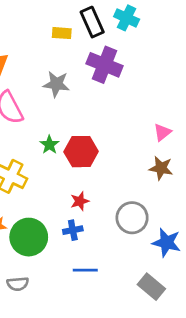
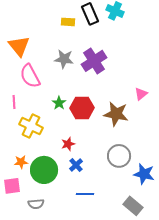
purple cross: (105, 65) -> (94, 61), moved, turned 35
brown star: (161, 168) -> (116, 114), moved, size x1.4
red star: (80, 201) -> (68, 144), moved
blue cross: (73, 230) -> (76, 165), turned -32

